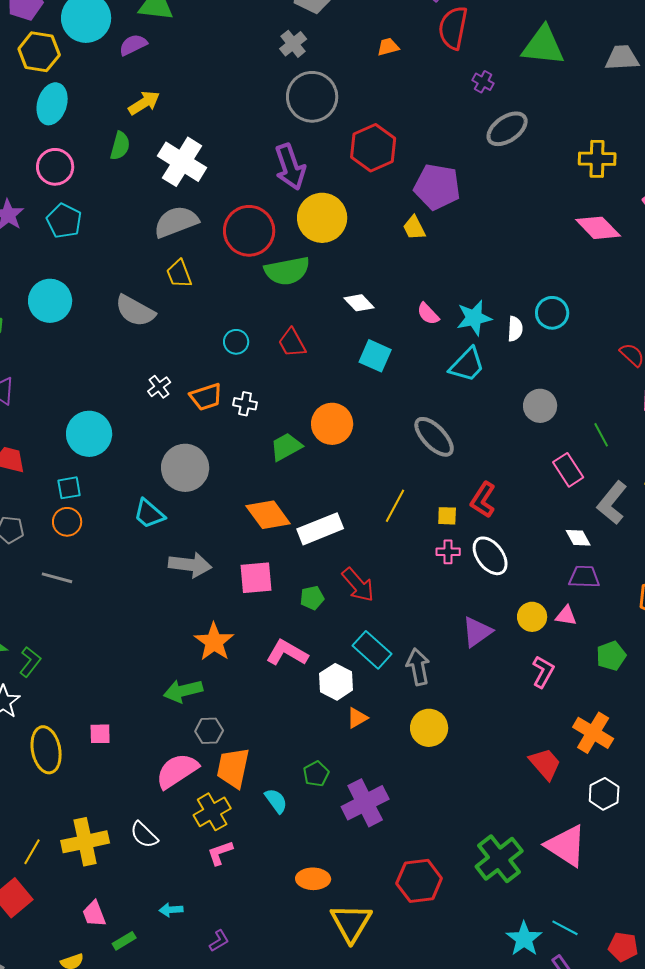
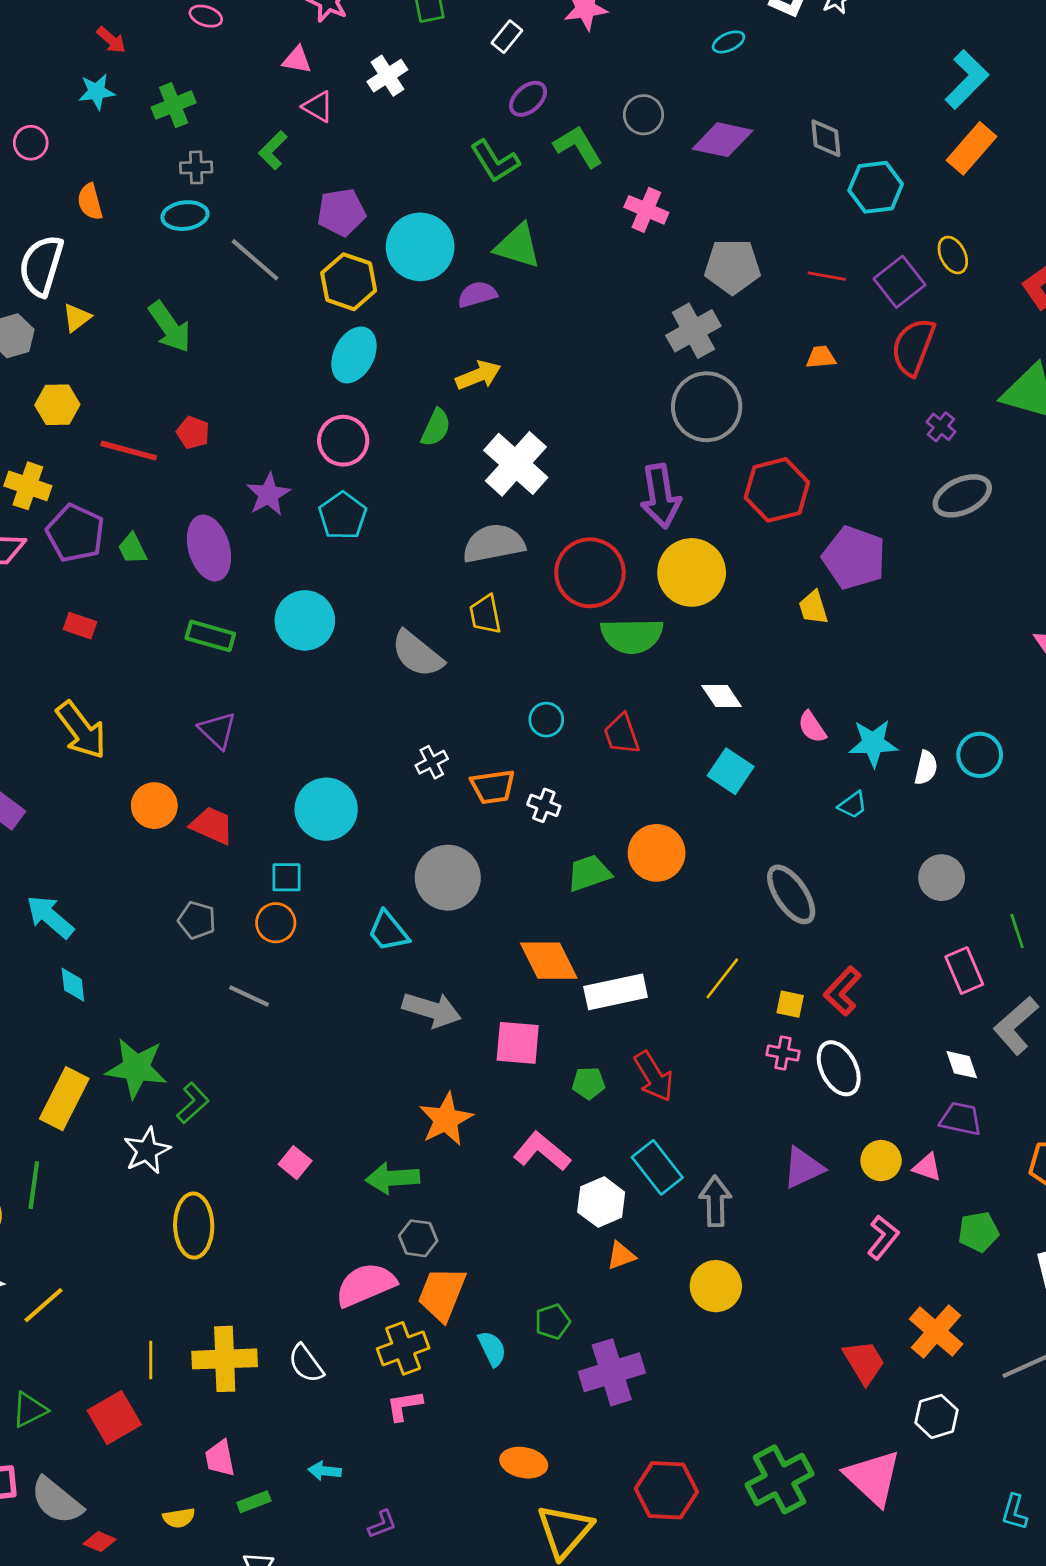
gray cross: (293, 44) -> (693, 331), size x1.4
cyan trapezoid: (467, 365) -> (853, 805), size x0.6
pink square: (100, 734) -> (295, 1163), moved, turned 30
yellow line: (32, 852) -> (151, 1360), turned -40

